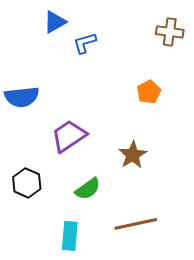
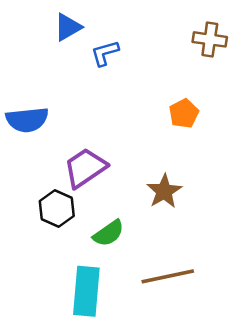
black hexagon: (27, 183) -> (57, 209), moved
cyan rectangle: (70, 236) -> (86, 291), size x1.4

